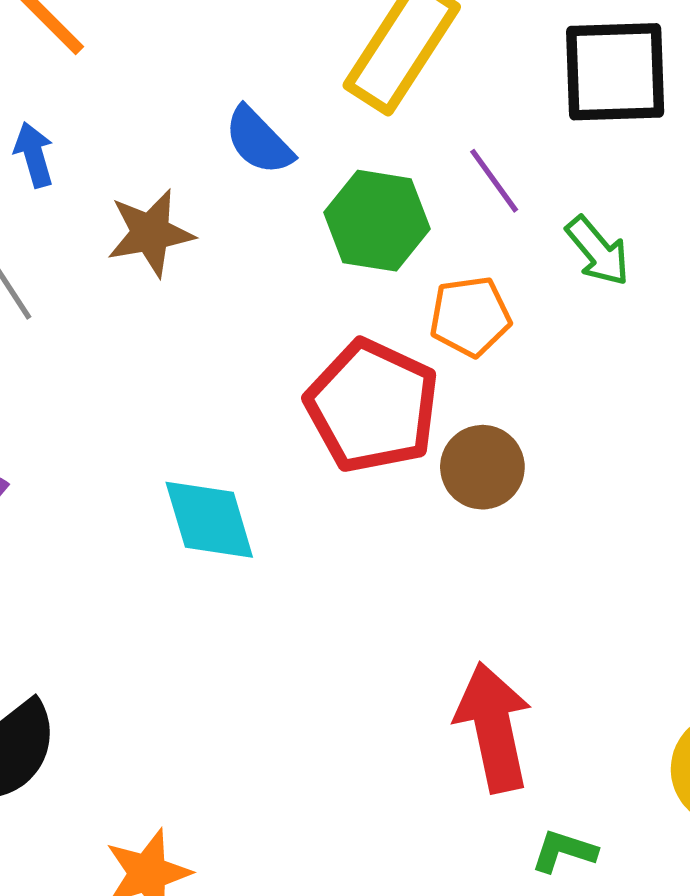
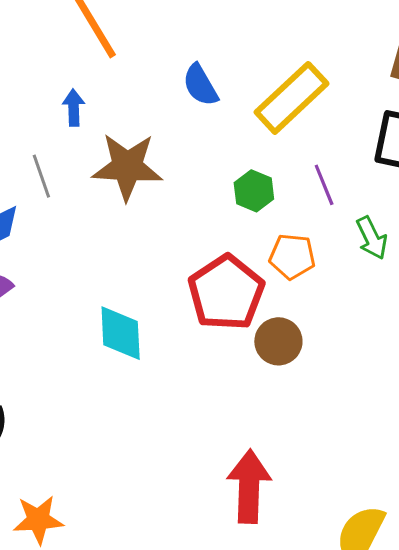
blue semicircle: (259, 141) -> (200, 85), moved
green hexagon: (377, 221) -> (254, 191), size x0.7
brown star: (150, 233) -> (127, 167), size x1.4

